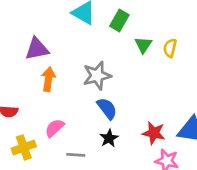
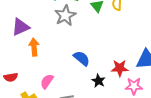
gray star: (97, 76) -> (65, 15), moved
black star: (109, 138) -> (99, 81), moved

